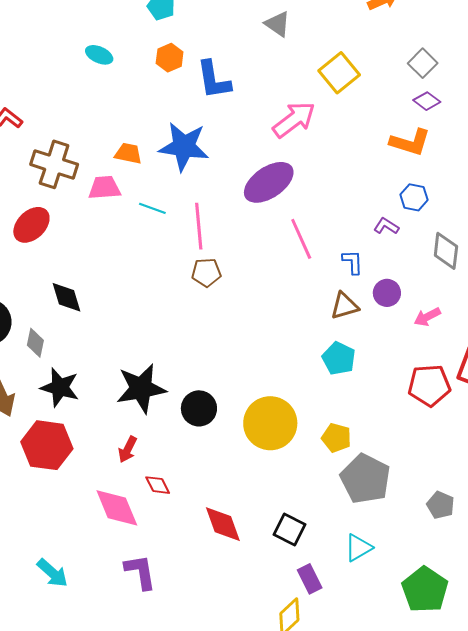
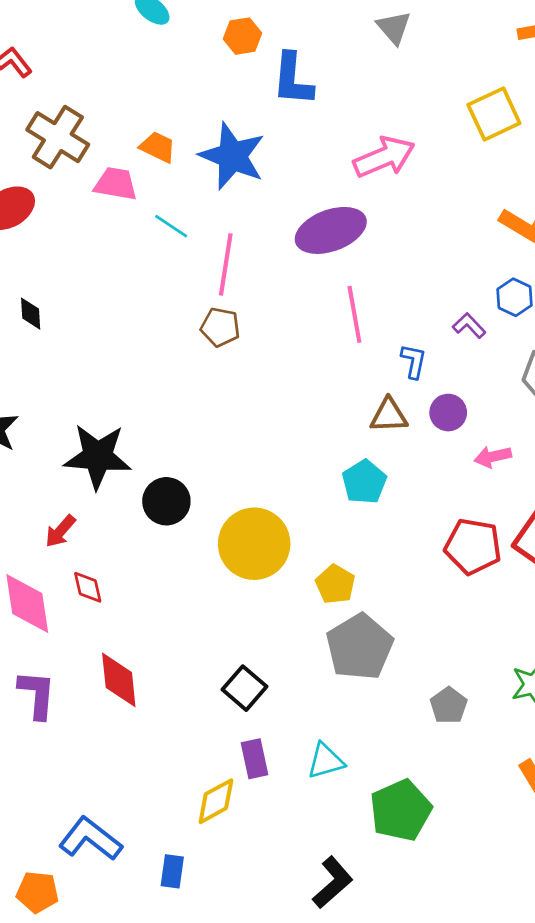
yellow square: (339, 73) -> (494, 114), moved
black diamond: (66, 297) -> (31, 314), size x0.7
red diamond: (223, 524) -> (119, 680), moved
cyan triangle: (358, 548) -> (326, 761), moved

